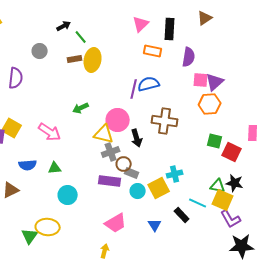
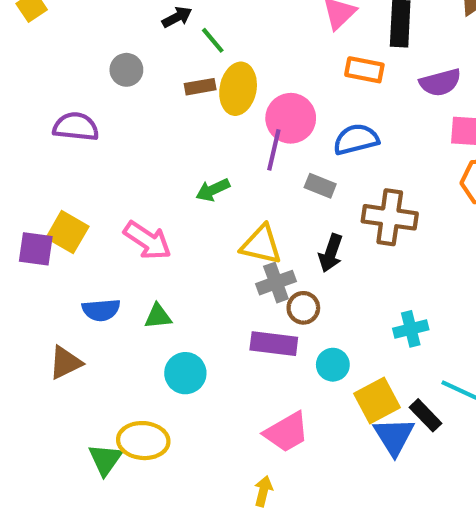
purple semicircle: (189, 57) -> (440, 82), turned 66
purple semicircle: (16, 78) -> (76, 127), turned -90
purple line: (134, 89) -> (274, 150), moved
pink circle: (118, 120) -> (291, 118), moved
black arrow: (137, 138) -> (331, 253), turned 36
gray rectangle: (132, 173) -> (320, 186), moved
yellow square: (159, 188) -> (377, 401), moved
blue triangle: (155, 225) -> (394, 436), moved, size x1.5

